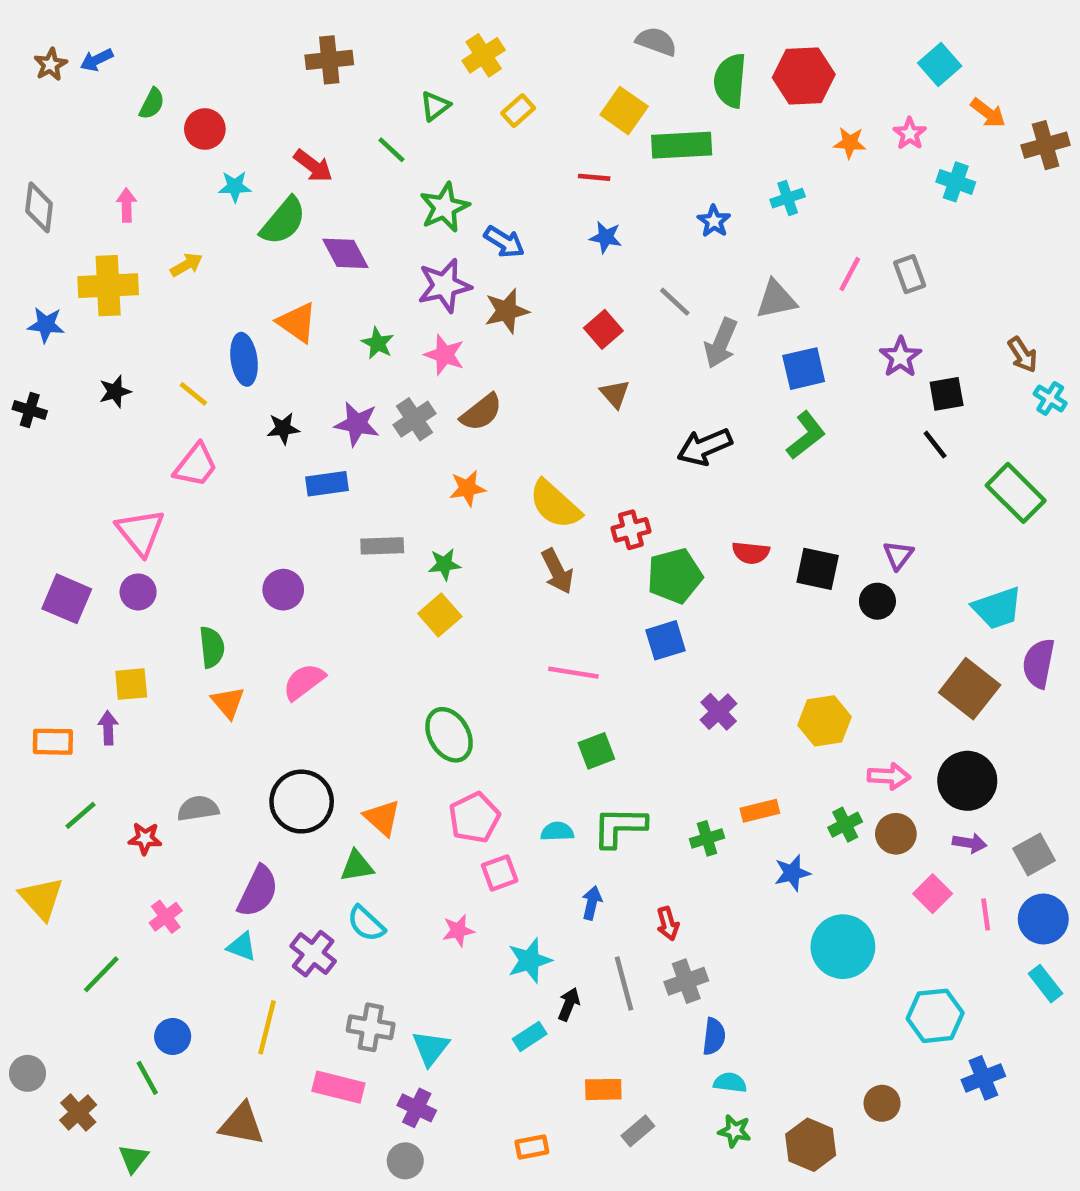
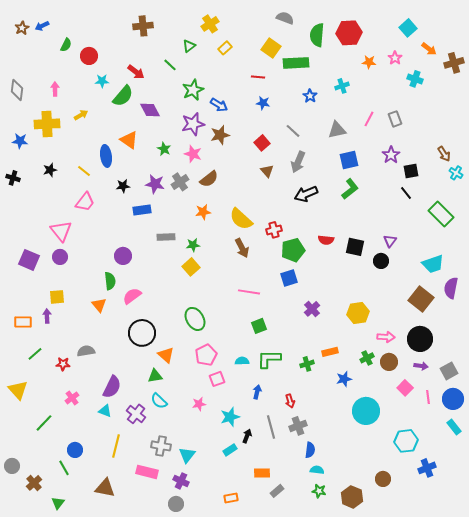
gray arrow: (721, 343) -> (298, 162), moved
green semicircle: (212, 647) -> (110, 281), moved
black circle: (302, 802) -> (142, 333), moved

